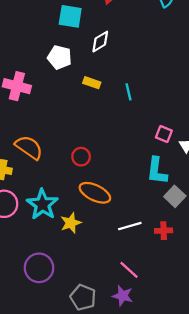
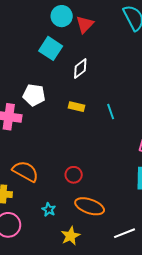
cyan square: (70, 16) -> (51, 48), turned 30
white pentagon: (60, 57) -> (34, 95), moved
cyan star: (42, 204) -> (49, 210), moved, size x0.5

